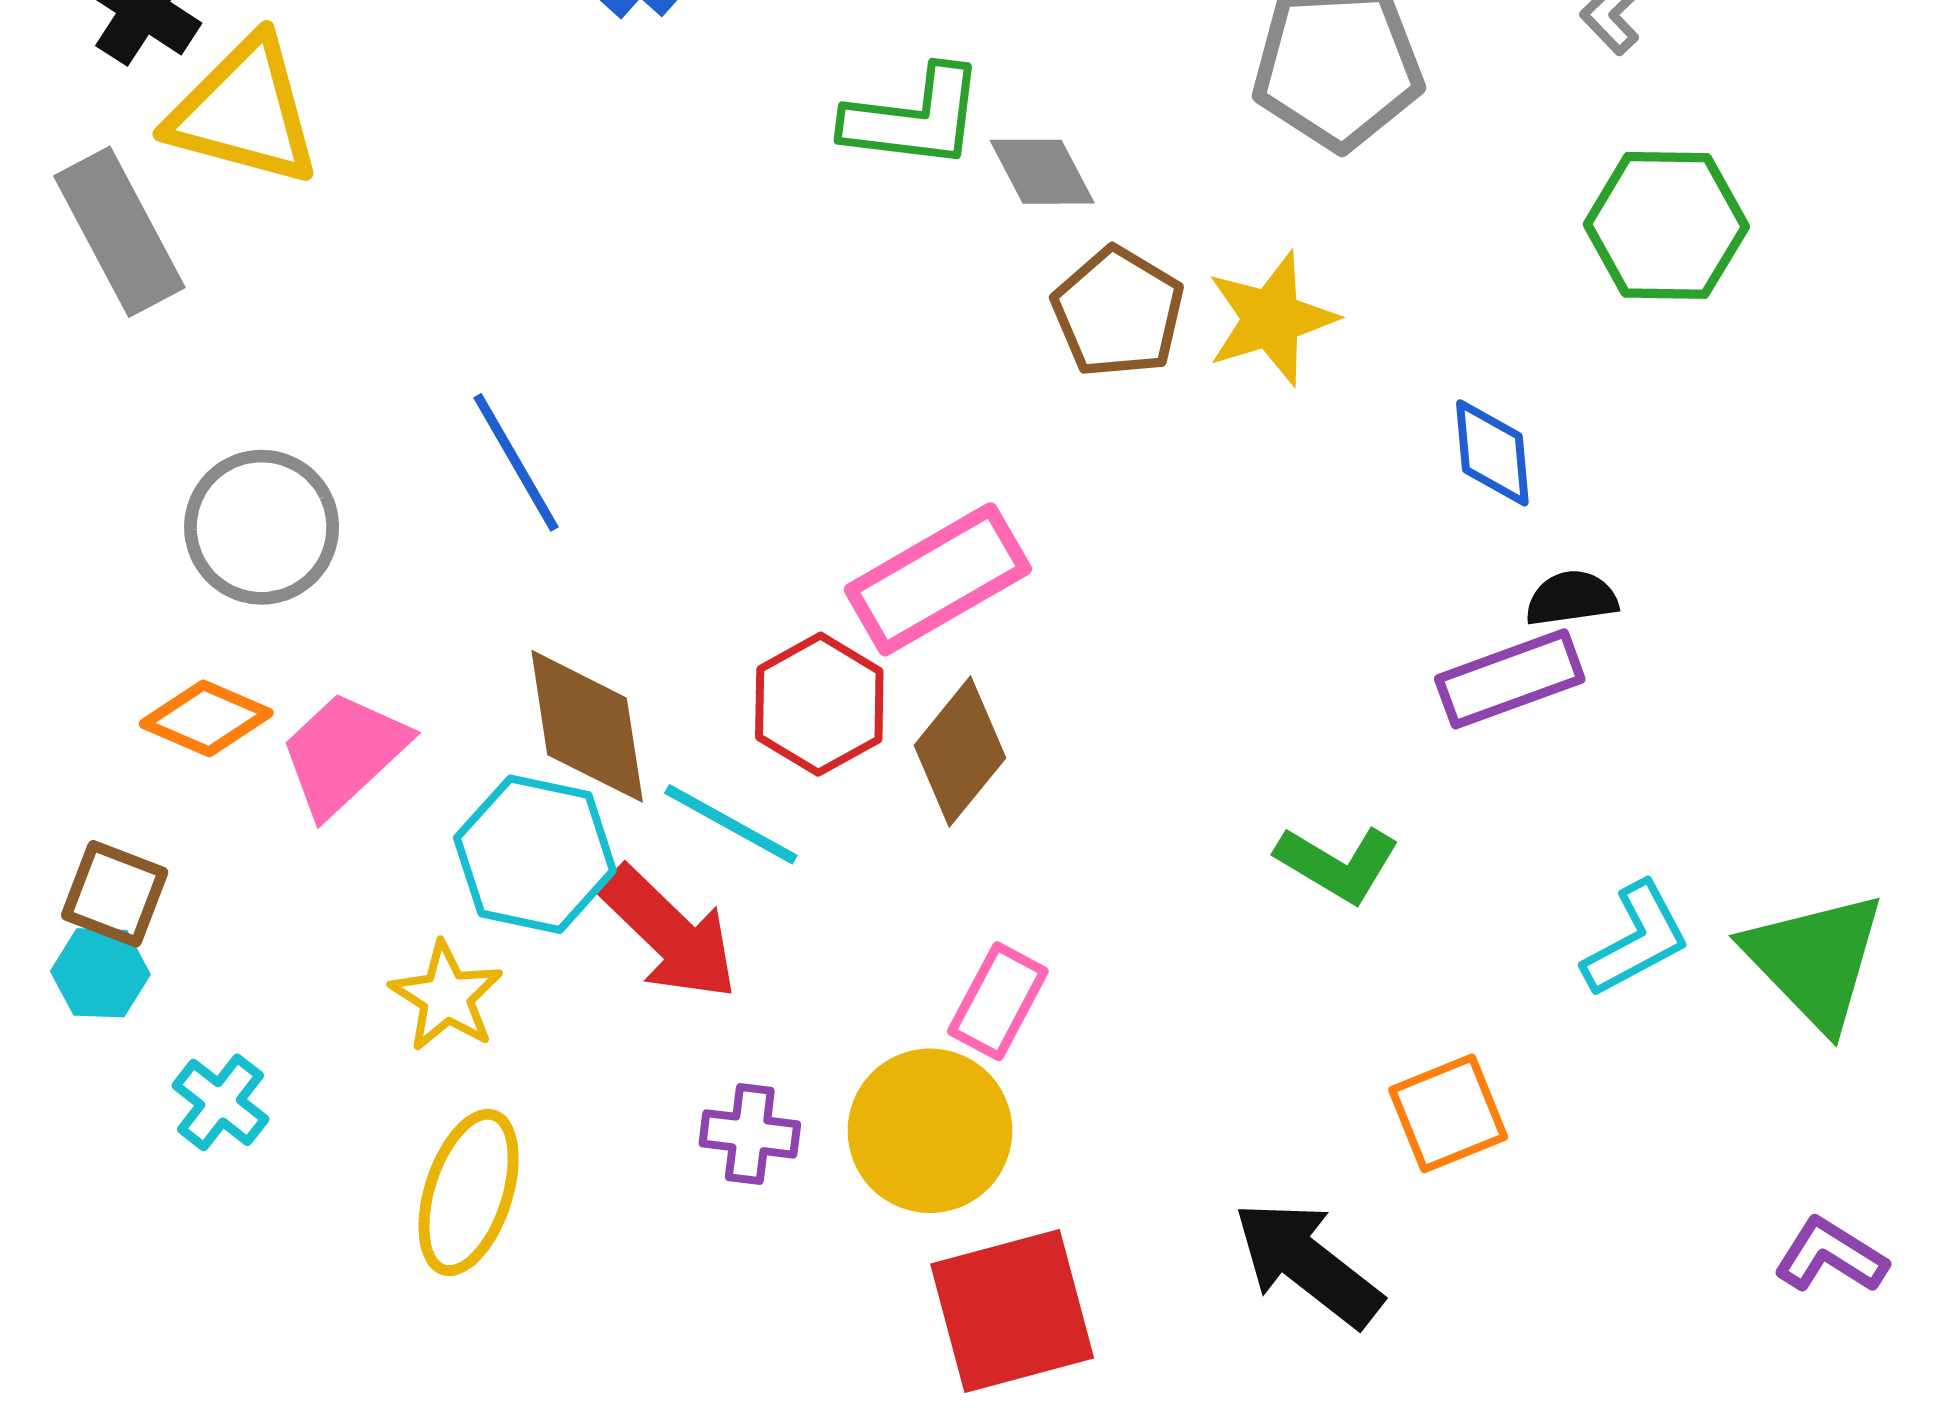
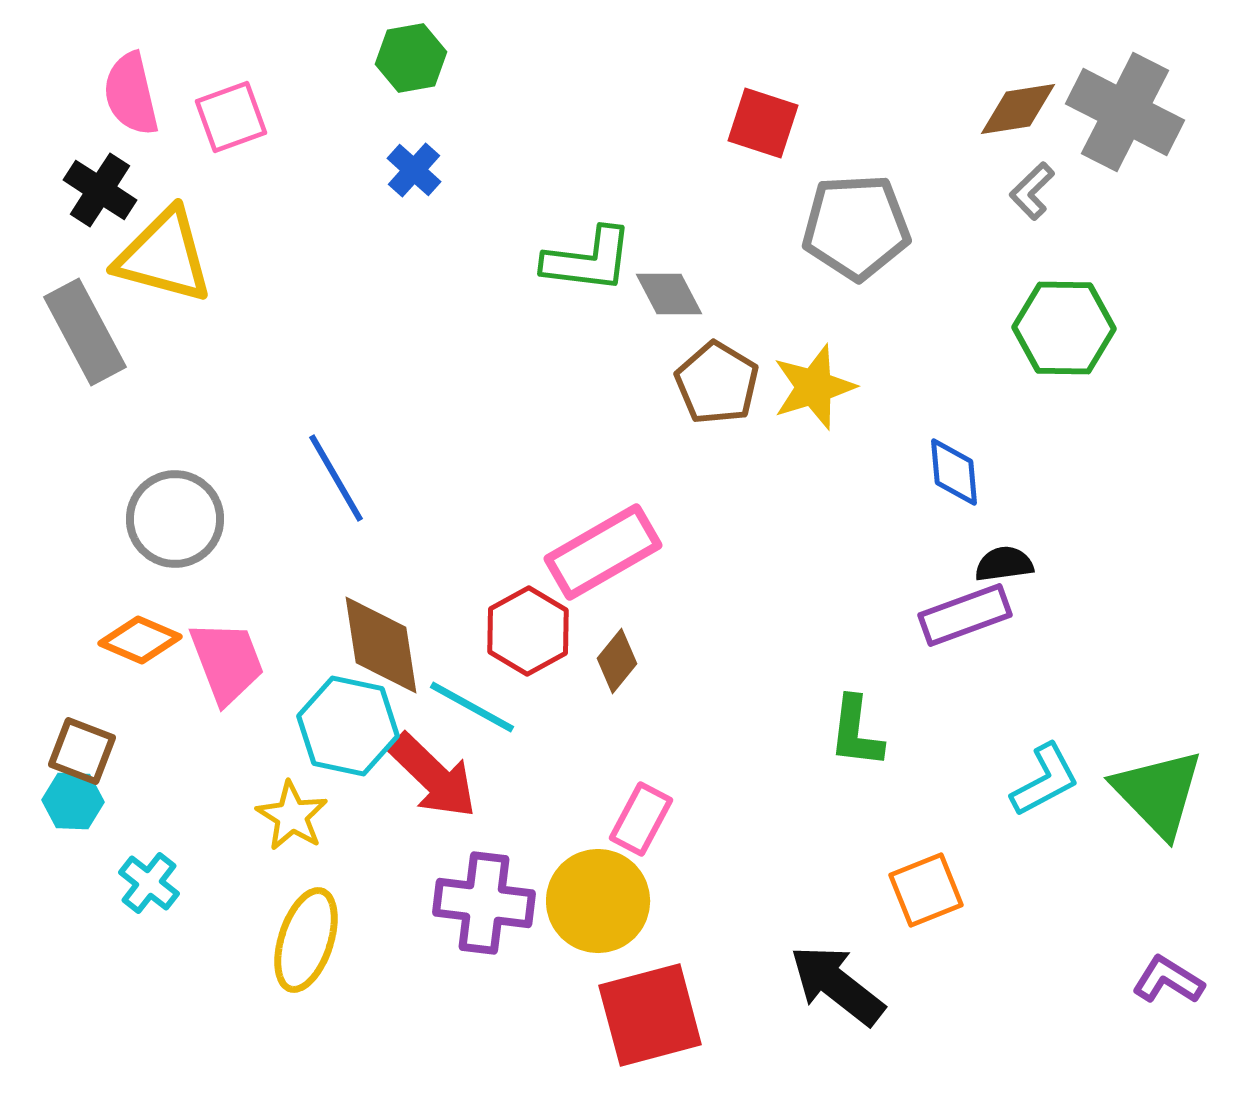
brown diamond: (960, 752) -> (617, 661), size x0.7
pink trapezoid: (344, 753) -> (227, 662), turned 112
green L-shape: (1338, 864) -> (856, 732), turned 66
purple cross: (750, 1134) -> (484, 903), size x1.6

